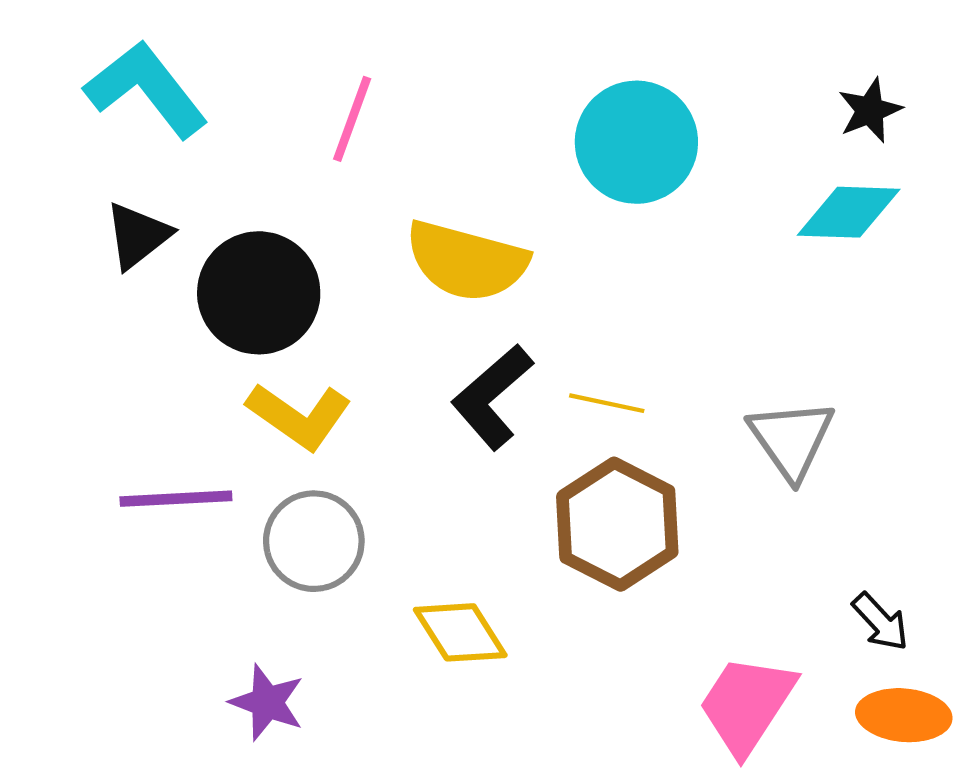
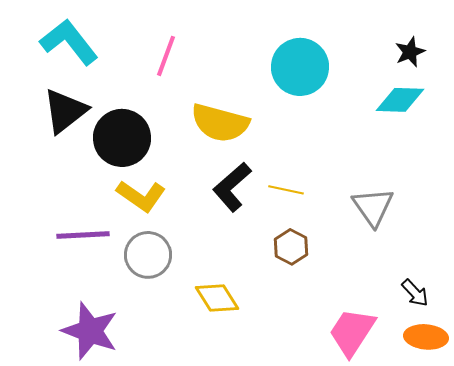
black triangle: (138, 236) -> (65, 111), size x1.4
brown hexagon: (617, 524) -> (291, 247), size x0.6
purple star: (267, 702) -> (90, 331), moved, size x1.6

